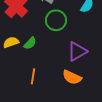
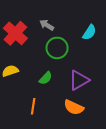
green semicircle: (30, 43) -> (46, 78), moved

